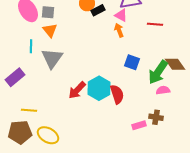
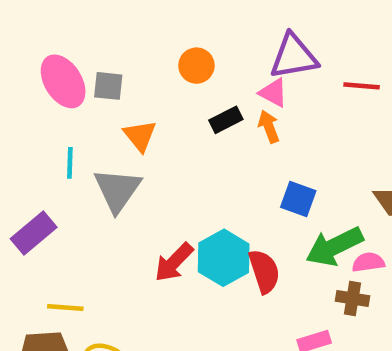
black rectangle: (98, 10) -> (226, 120), moved
red line: (155, 24) -> (362, 86), moved
orange triangle: (50, 30) -> (140, 136), moved
green arrow: (158, 72) -> (334, 246), moved, turned 30
brown cross: (156, 117) -> (352, 298), moved

